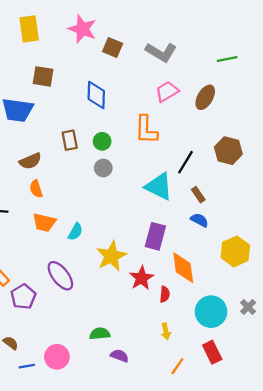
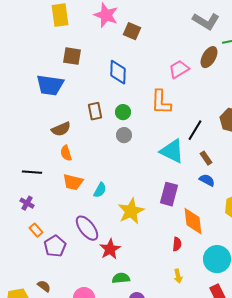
gray L-shape: (161, 52) -> (206, 21), moved
brown ellipse: (205, 97) -> (209, 57), moved
red star: (141, 278) -> (110, 249), moved

